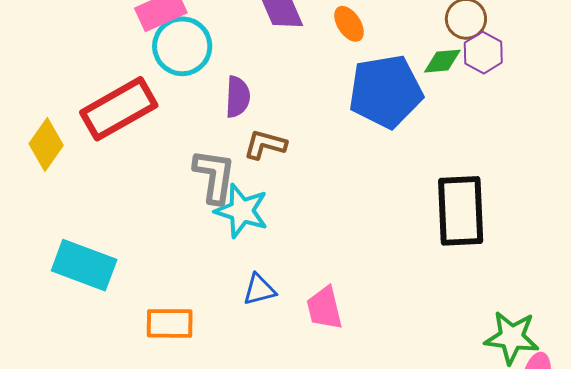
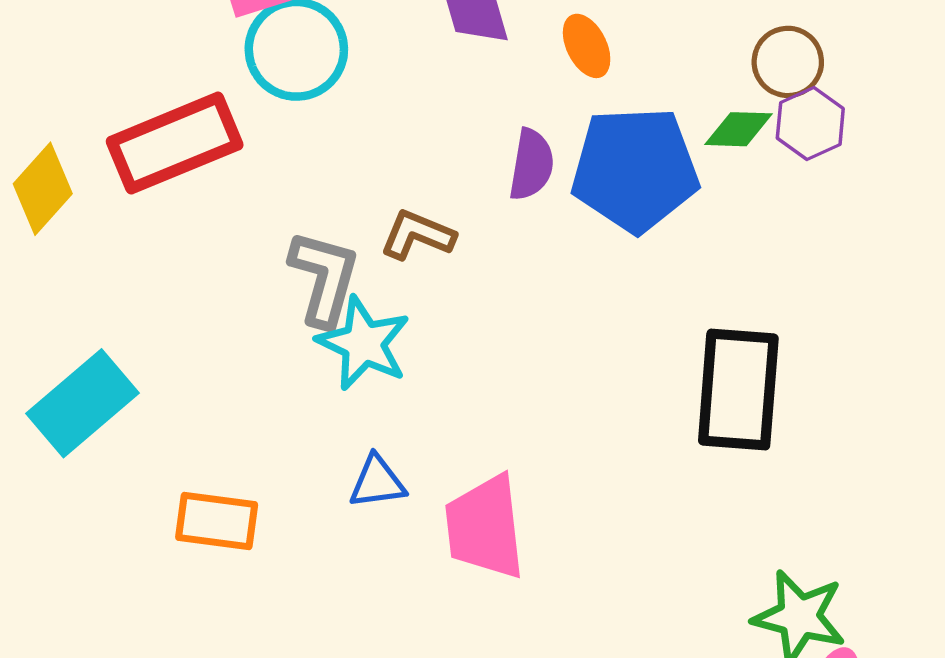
purple semicircle: (238, 97) -> (531, 165), moved
cyan rectangle: (84, 265) -> (82, 403), turned -68
pink trapezoid: (324, 308) -> (485, 527), size x1.4

